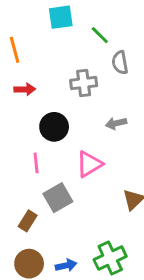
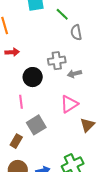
gray cross: (84, 83) -> (57, 61), moved
pink triangle: (89, 164) -> (69, 104), moved

